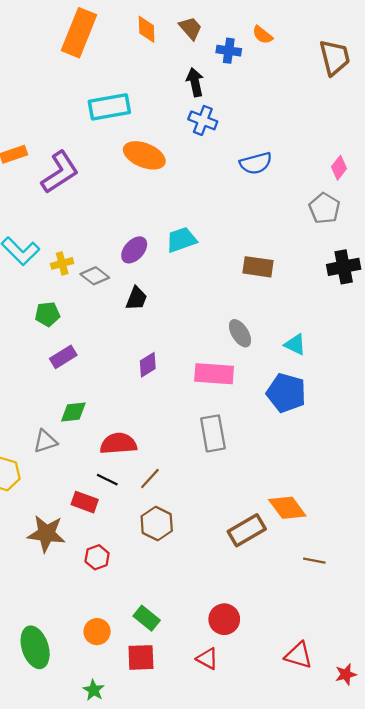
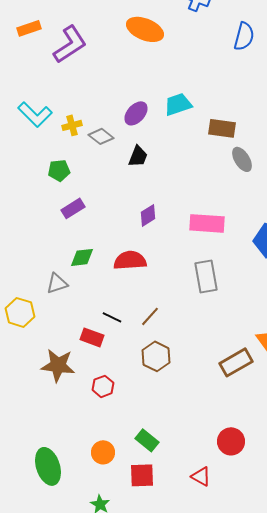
blue semicircle: (256, 163) -> (244, 36), turned -60
brown rectangle: (258, 267) -> (222, 128), moved
gray ellipse: (240, 333) -> (242, 159), moved
red semicircle: (118, 444) -> (130, 260), moved
red circle: (224, 619) -> (231, 441), moved

